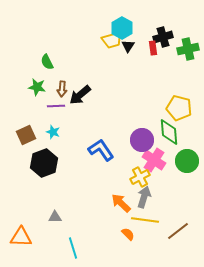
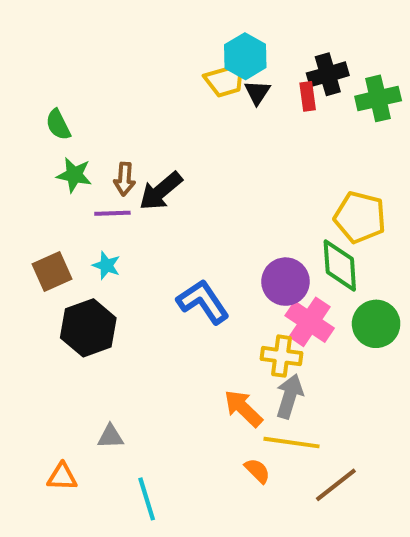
green semicircle: (47, 62) -> (58, 125), moved
yellow cross: (140, 177) -> (281, 356), turned 36
brown line: (178, 231) -> (336, 485), moved
orange triangle: (21, 237) -> (62, 477), moved, size x0.7

